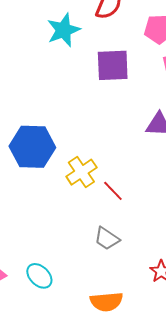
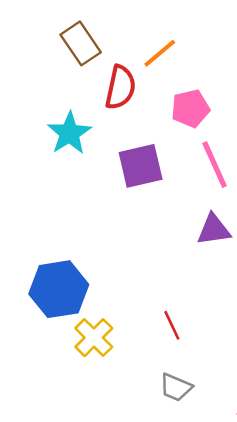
yellow cross: (81, 172) -> (94, 338), moved
red line: (113, 191) -> (172, 325), turned 30

